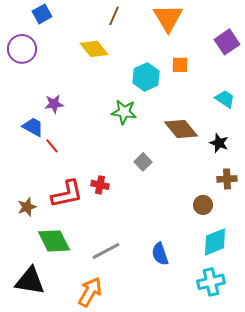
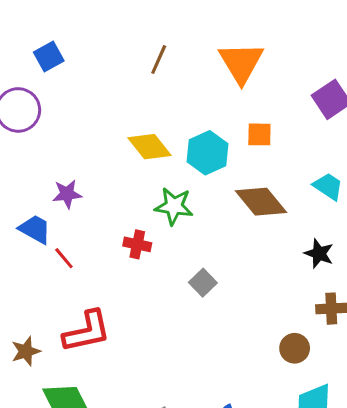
yellow diamond: (94, 49) -> (149, 147), moved
brown diamond: (181, 129) -> (261, 202), moved
red cross: (100, 185) -> (137, 244), moved

